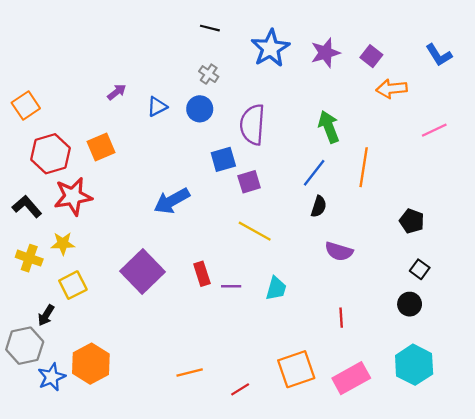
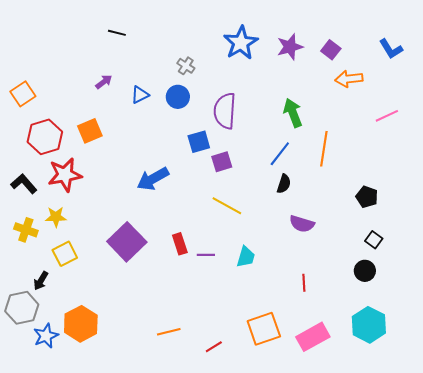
black line: (210, 28) -> (117, 33), moved

